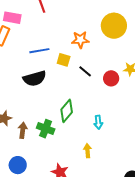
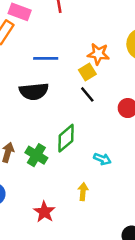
yellow square: (64, 60) -> (87, 72), moved, turned 32
black line: (85, 71) -> (87, 94), moved
cyan arrow: (98, 122) -> (102, 159), turned -72

